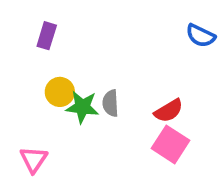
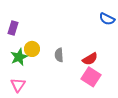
purple rectangle: (47, 36) -> (13, 28), moved
green star: (82, 107) -> (19, 57), moved, turned -30

